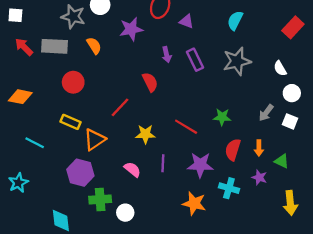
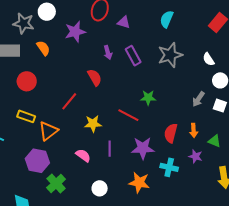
green star: (222, 117) -> (148, 98), moved
green cross: (100, 199) -> (56, 183), turned -36
white circle: (125, 213) -> (100, 188), moved

